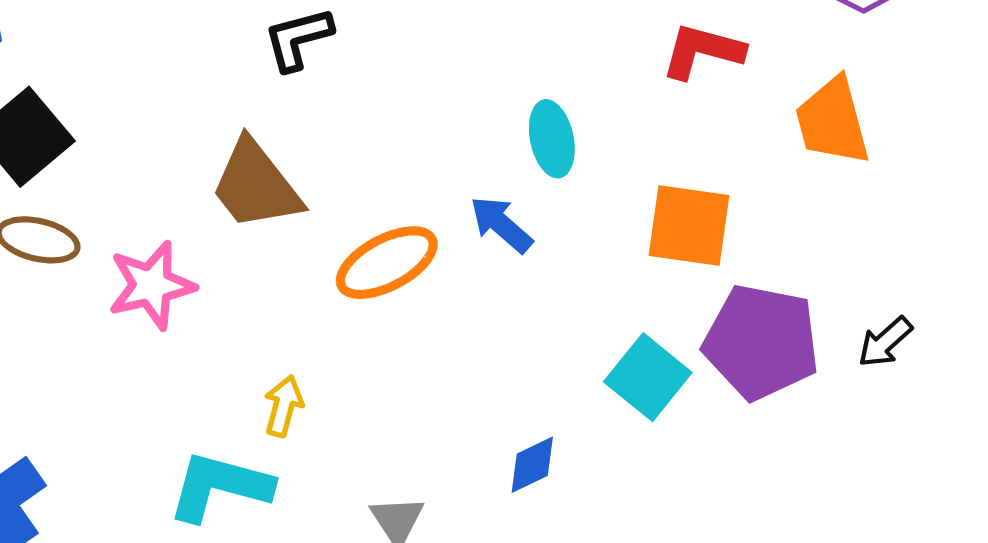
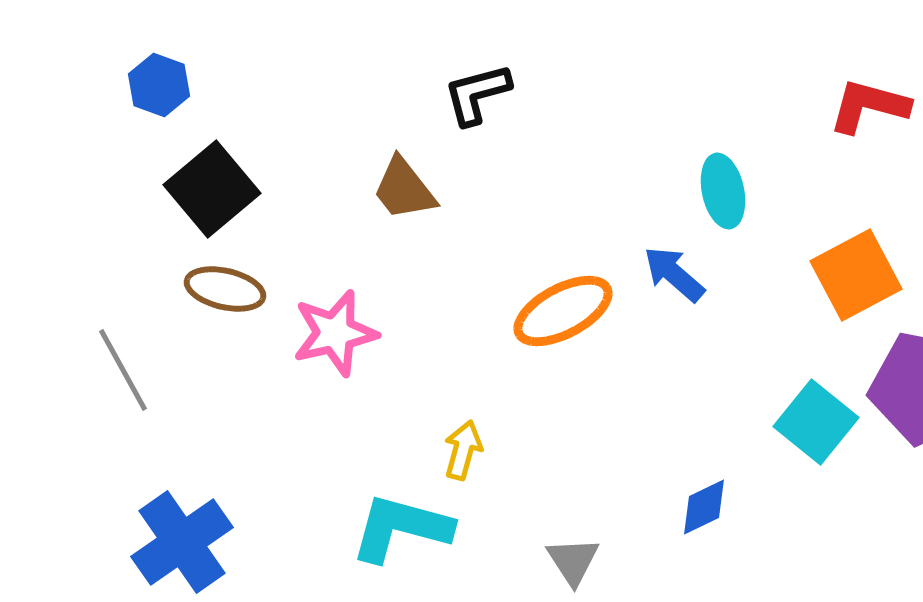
brown trapezoid: (256, 185) -> (404, 189), moved, size x0.7
orange square: (689, 225) -> (856, 275), turned -36

